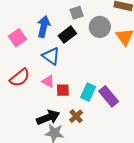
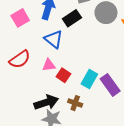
pink triangle: (48, 81) -> (49, 65), turned -40
red square: (63, 90) -> (63, 75), turned 32
brown cross: (76, 116) -> (75, 103), turned -32

